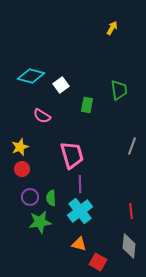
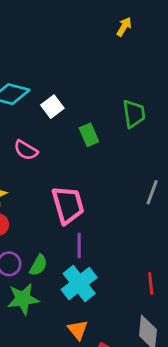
green rectangle: (87, 105) -> (89, 135), turned -35
green semicircle: (51, 198) -> (38, 265), turned -147
orange triangle: (79, 244) -> (78, 330), turned 35

